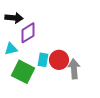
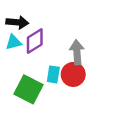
cyan triangle: (11, 49) -> (14, 42), moved
gray arrow: (74, 69) -> (77, 52), moved

